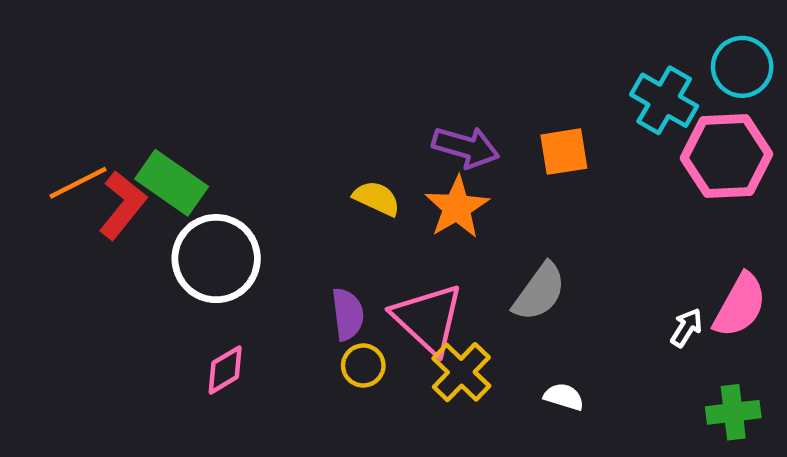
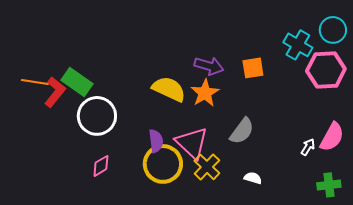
orange line: (78, 183) -> (35, 82), turned 36
yellow semicircle: (377, 198) -> (169, 89), size x1.6
yellow circle: (363, 365) -> (163, 164), size x2.0

